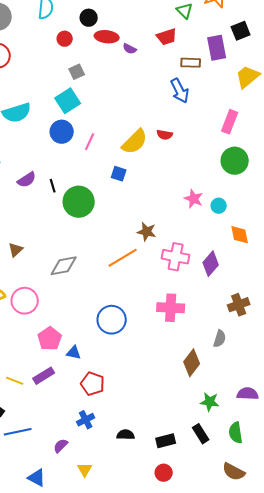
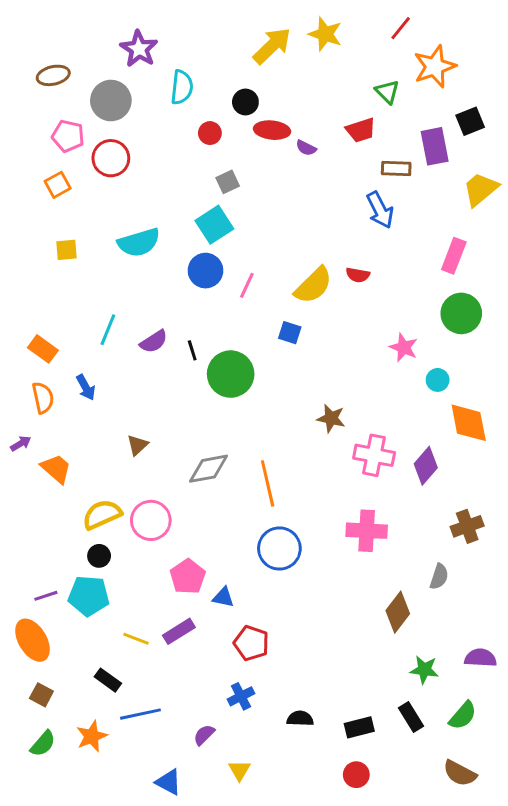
pink star: (194, 199) -> (404, 347), moved
orange diamond: (240, 235) -> (469, 423), size x1.4
orange line: (123, 258) -> (268, 483), moved, turned -72
green semicircle: (236, 433) -> (463, 716), turned -130

